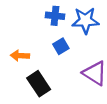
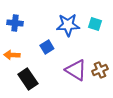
blue cross: (55, 16) -> (15, 23), moved

